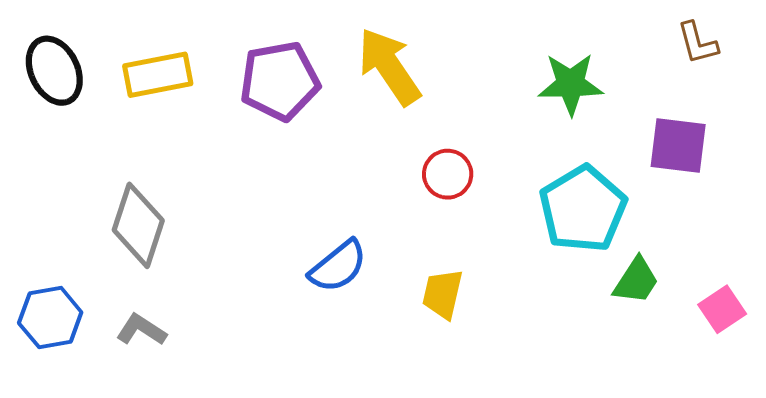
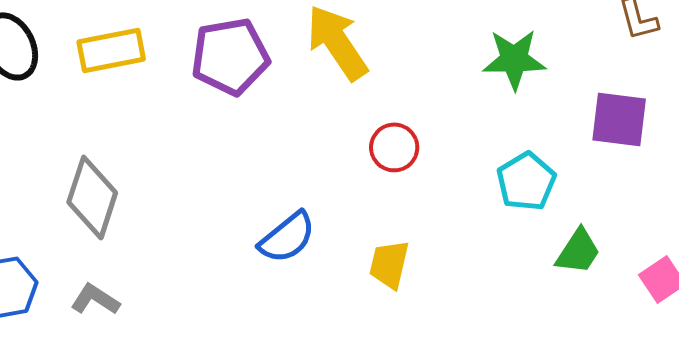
cyan pentagon: (583, 209) -> (526, 181), size x0.7

